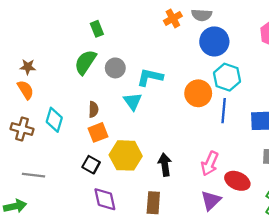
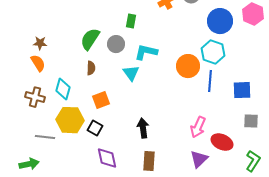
green rectangle: (97, 29) -> (131, 21), moved, turned 32
blue circle: (214, 41) -> (220, 21), moved
brown semicircle: (93, 109) -> (91, 68), moved
yellow hexagon: (126, 155) -> (70, 120), moved
black arrow: (165, 165) -> (143, 128), moved

